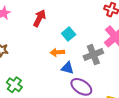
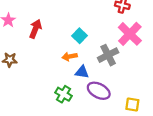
red arrow: (39, 18) -> (35, 29), moved
green cross: (14, 85) -> (63, 94), moved

